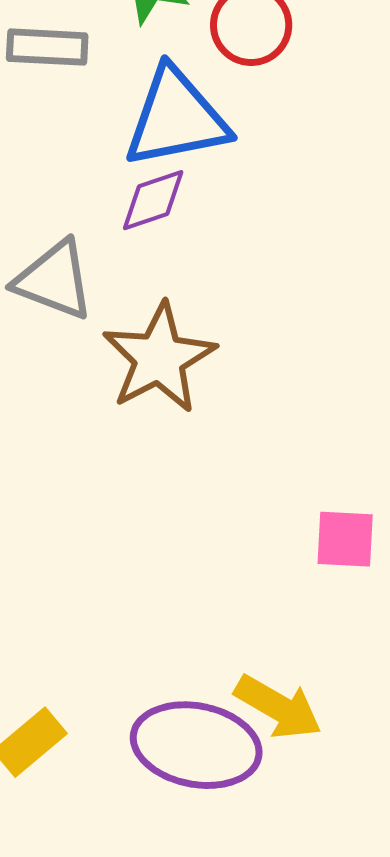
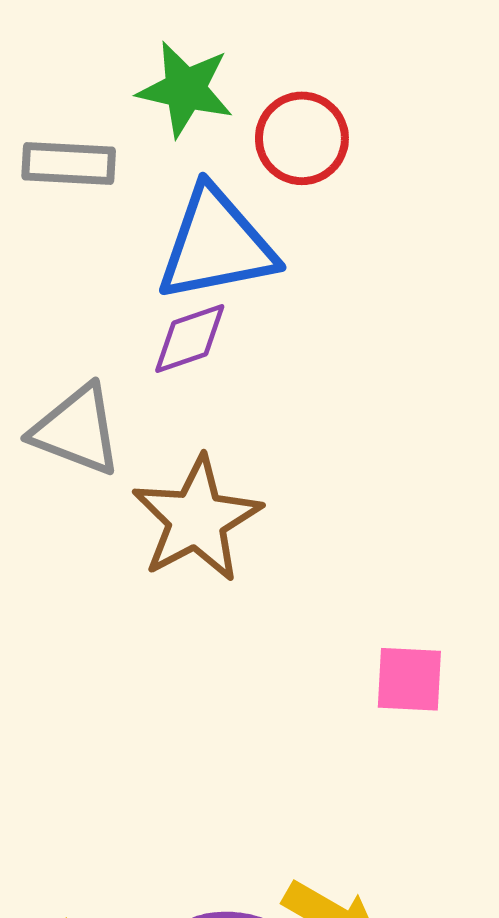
pink square: (345, 539) -> (409, 679), moved

